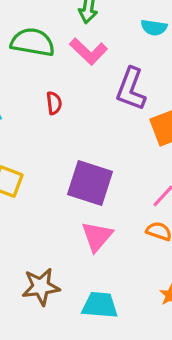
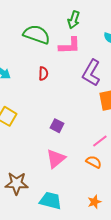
pink L-shape: (89, 51) -> (70, 46), turned -55
purple square: (90, 183) -> (57, 126), size x0.5

